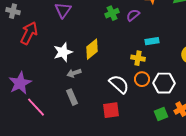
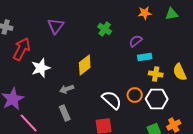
green cross: (112, 13) -> (105, 29), turned -32
purple semicircle: (133, 15) -> (136, 41), moved
white star: (63, 52) -> (41, 68), moved
yellow cross: (138, 58) -> (156, 74), moved

